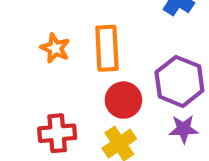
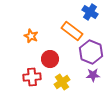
orange rectangle: (107, 48) -> (72, 31), moved, turned -50
red circle: (123, 100) -> (50, 59), moved

